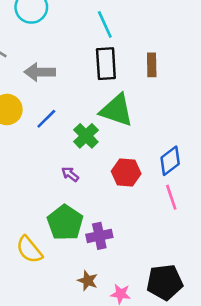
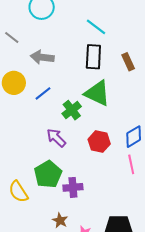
cyan line: (105, 24) -> (96, 27), turned -35
brown rectangle: (152, 65) -> (128, 62), turned -30
purple arrow: (70, 174) -> (56, 138), size x1.5

